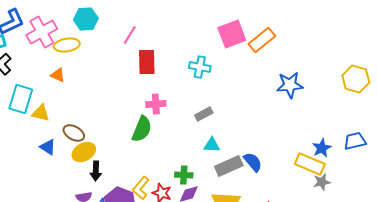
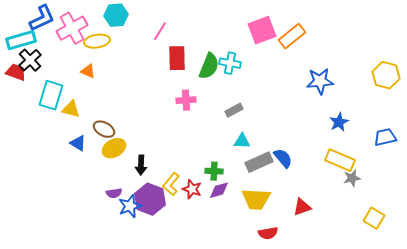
green semicircle: (142, 129) -> (209, 66), moved
blue star: (322, 148) -> (339, 122), moved
black arrow: (96, 171) -> (141, 165), moved

